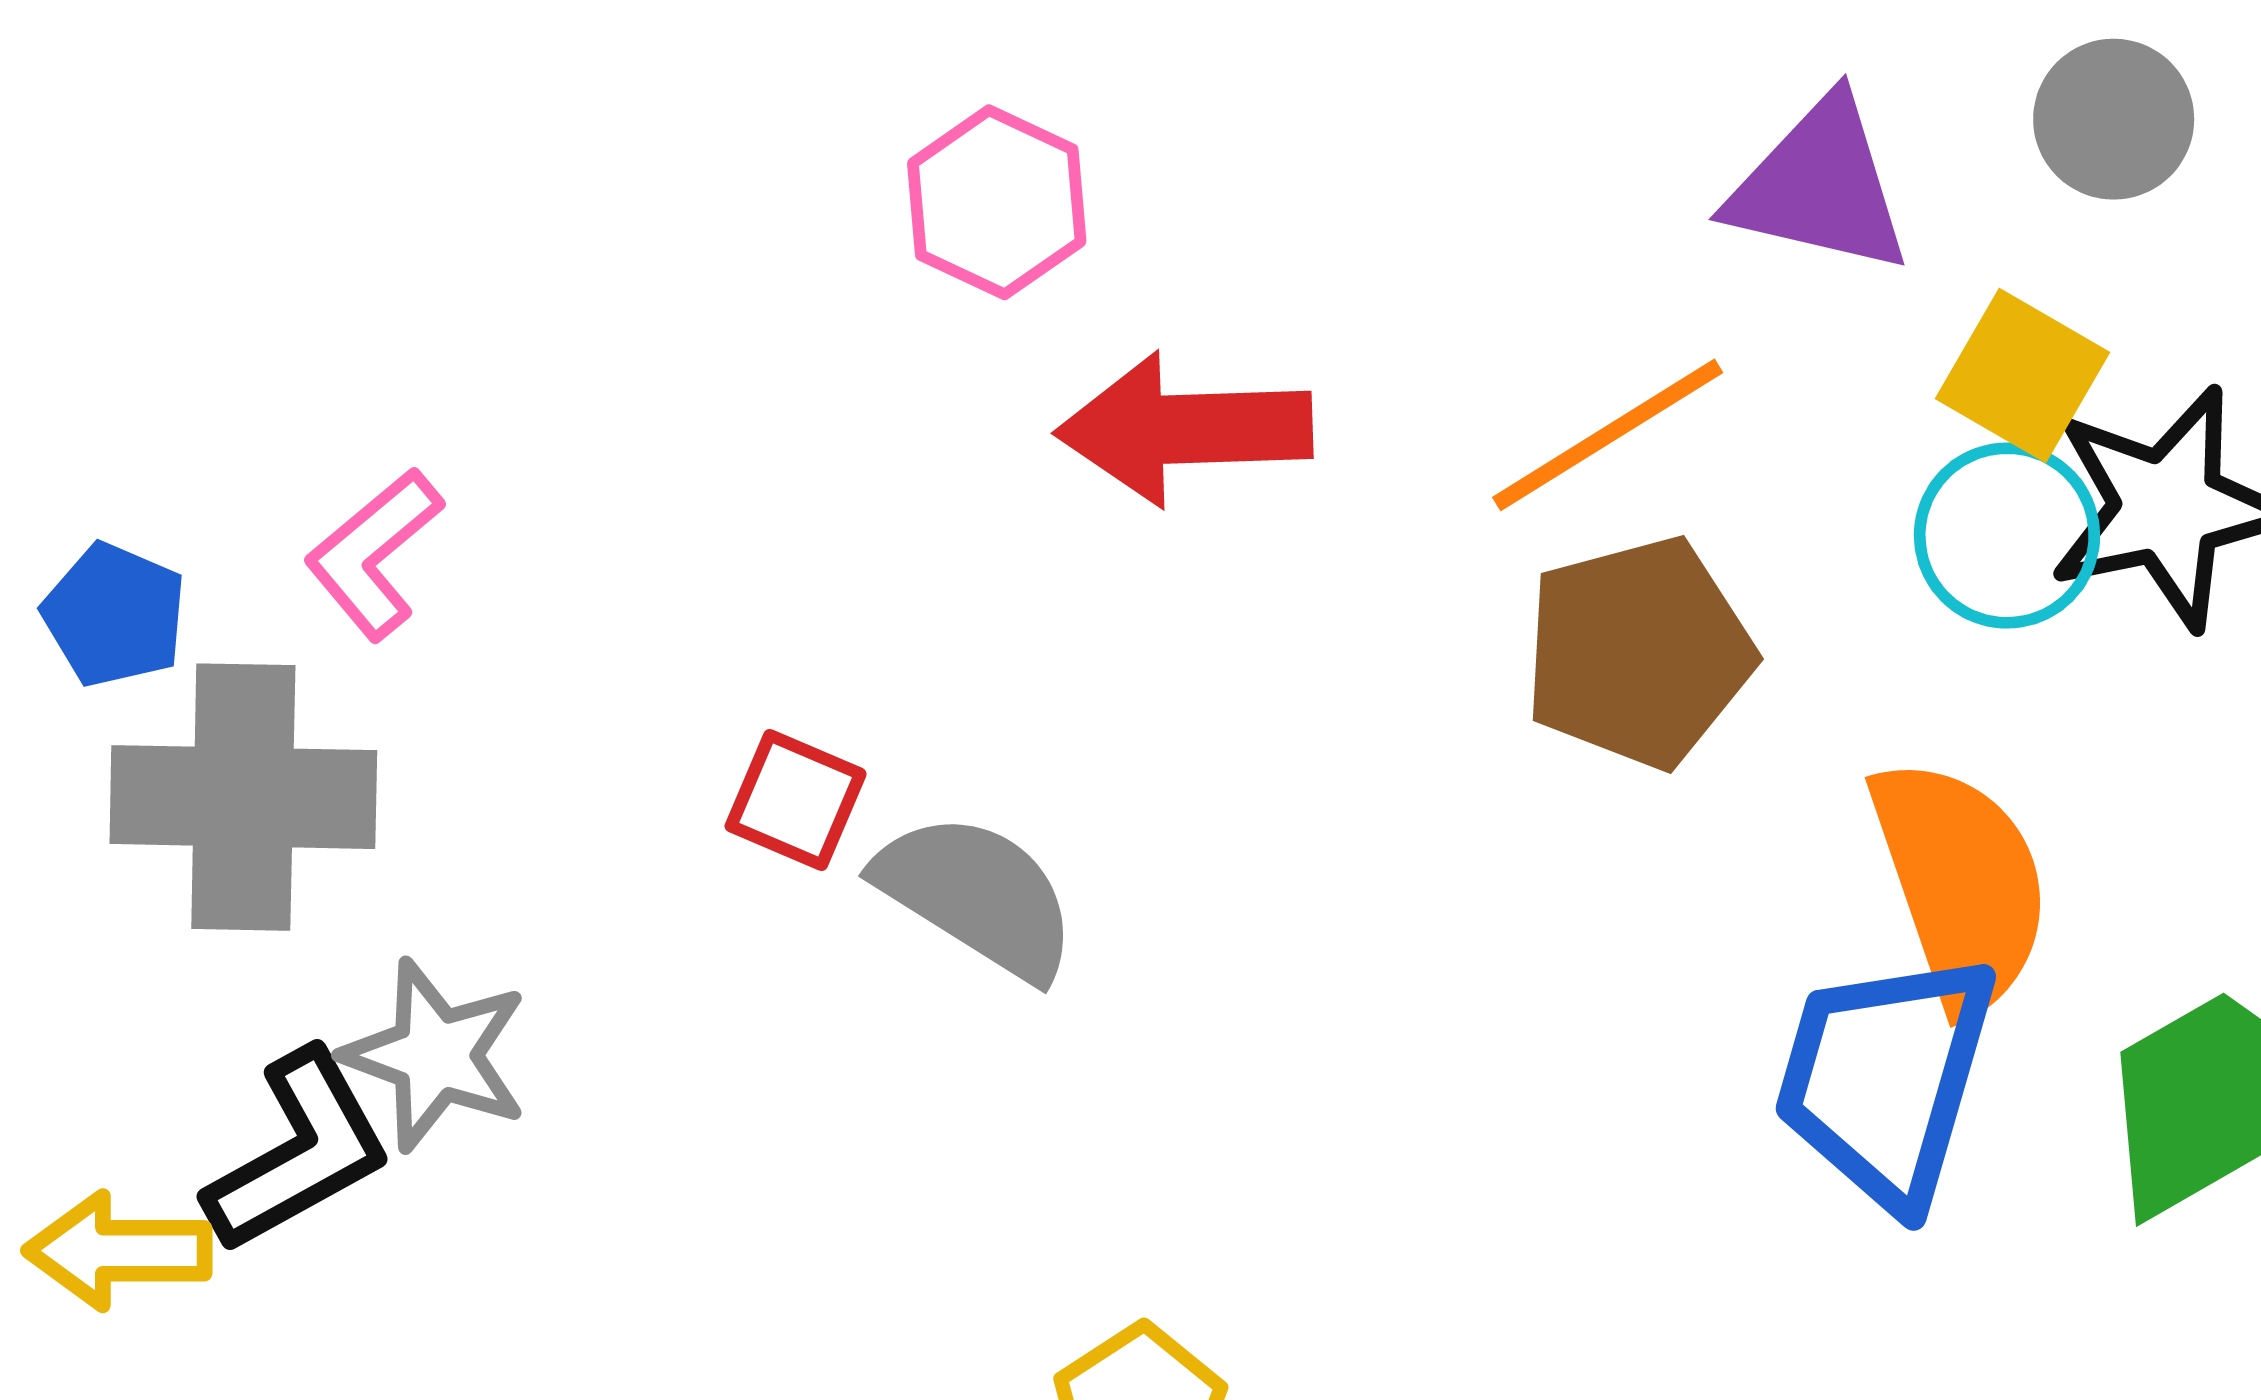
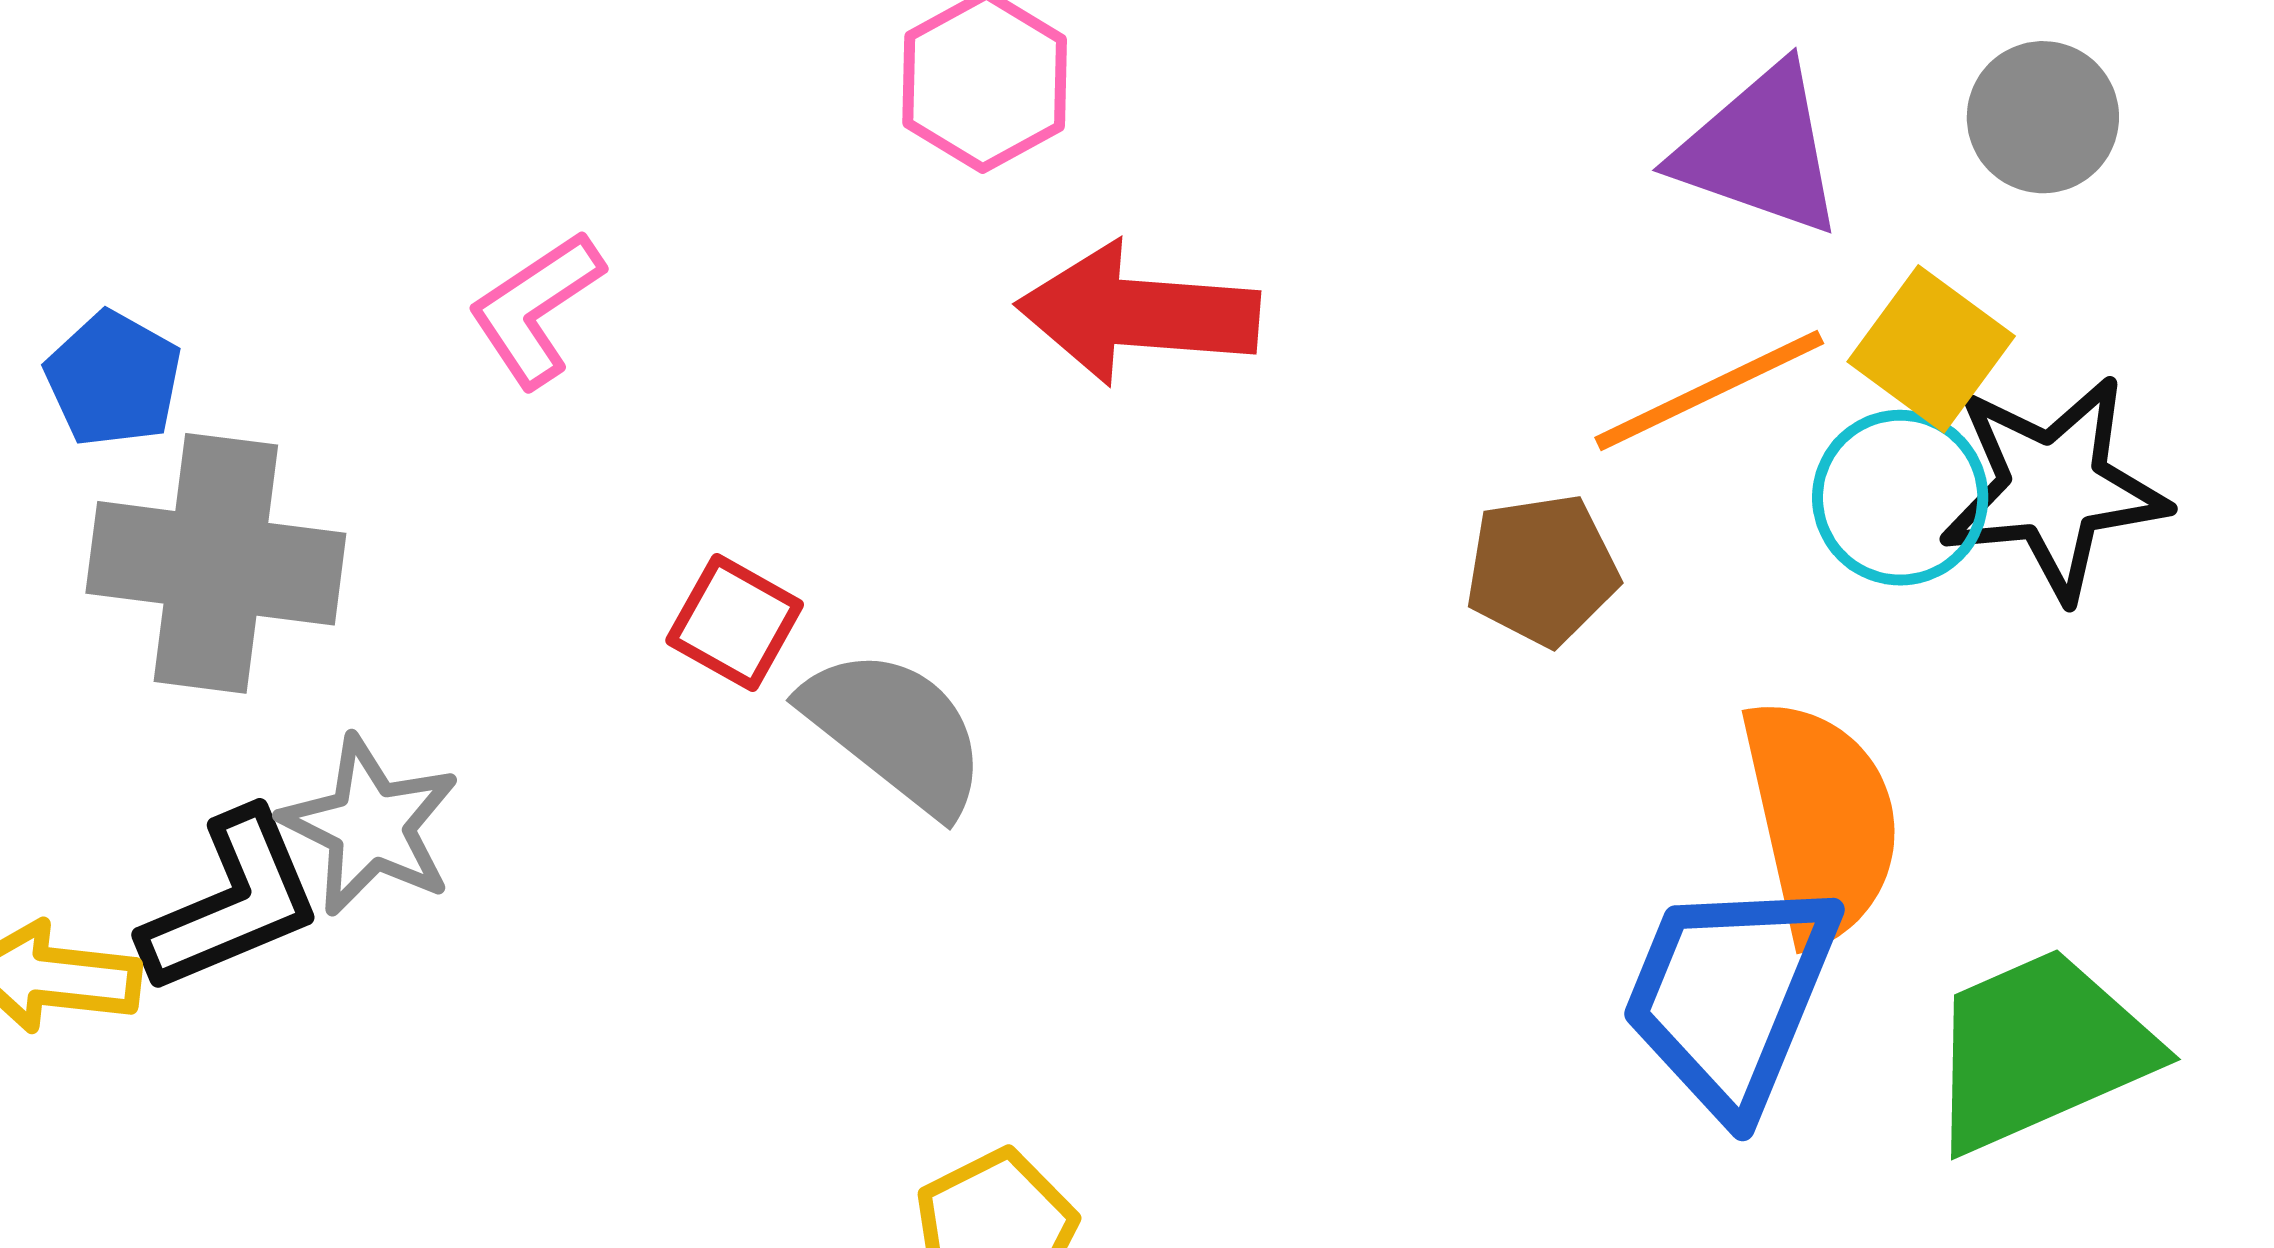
orange line: (1608, 435) -> (1709, 391), moved
pink L-shape: (374, 554) -> (536, 309), moved
brown pentagon: (1639, 652) -> (1542, 570), size x0.7

